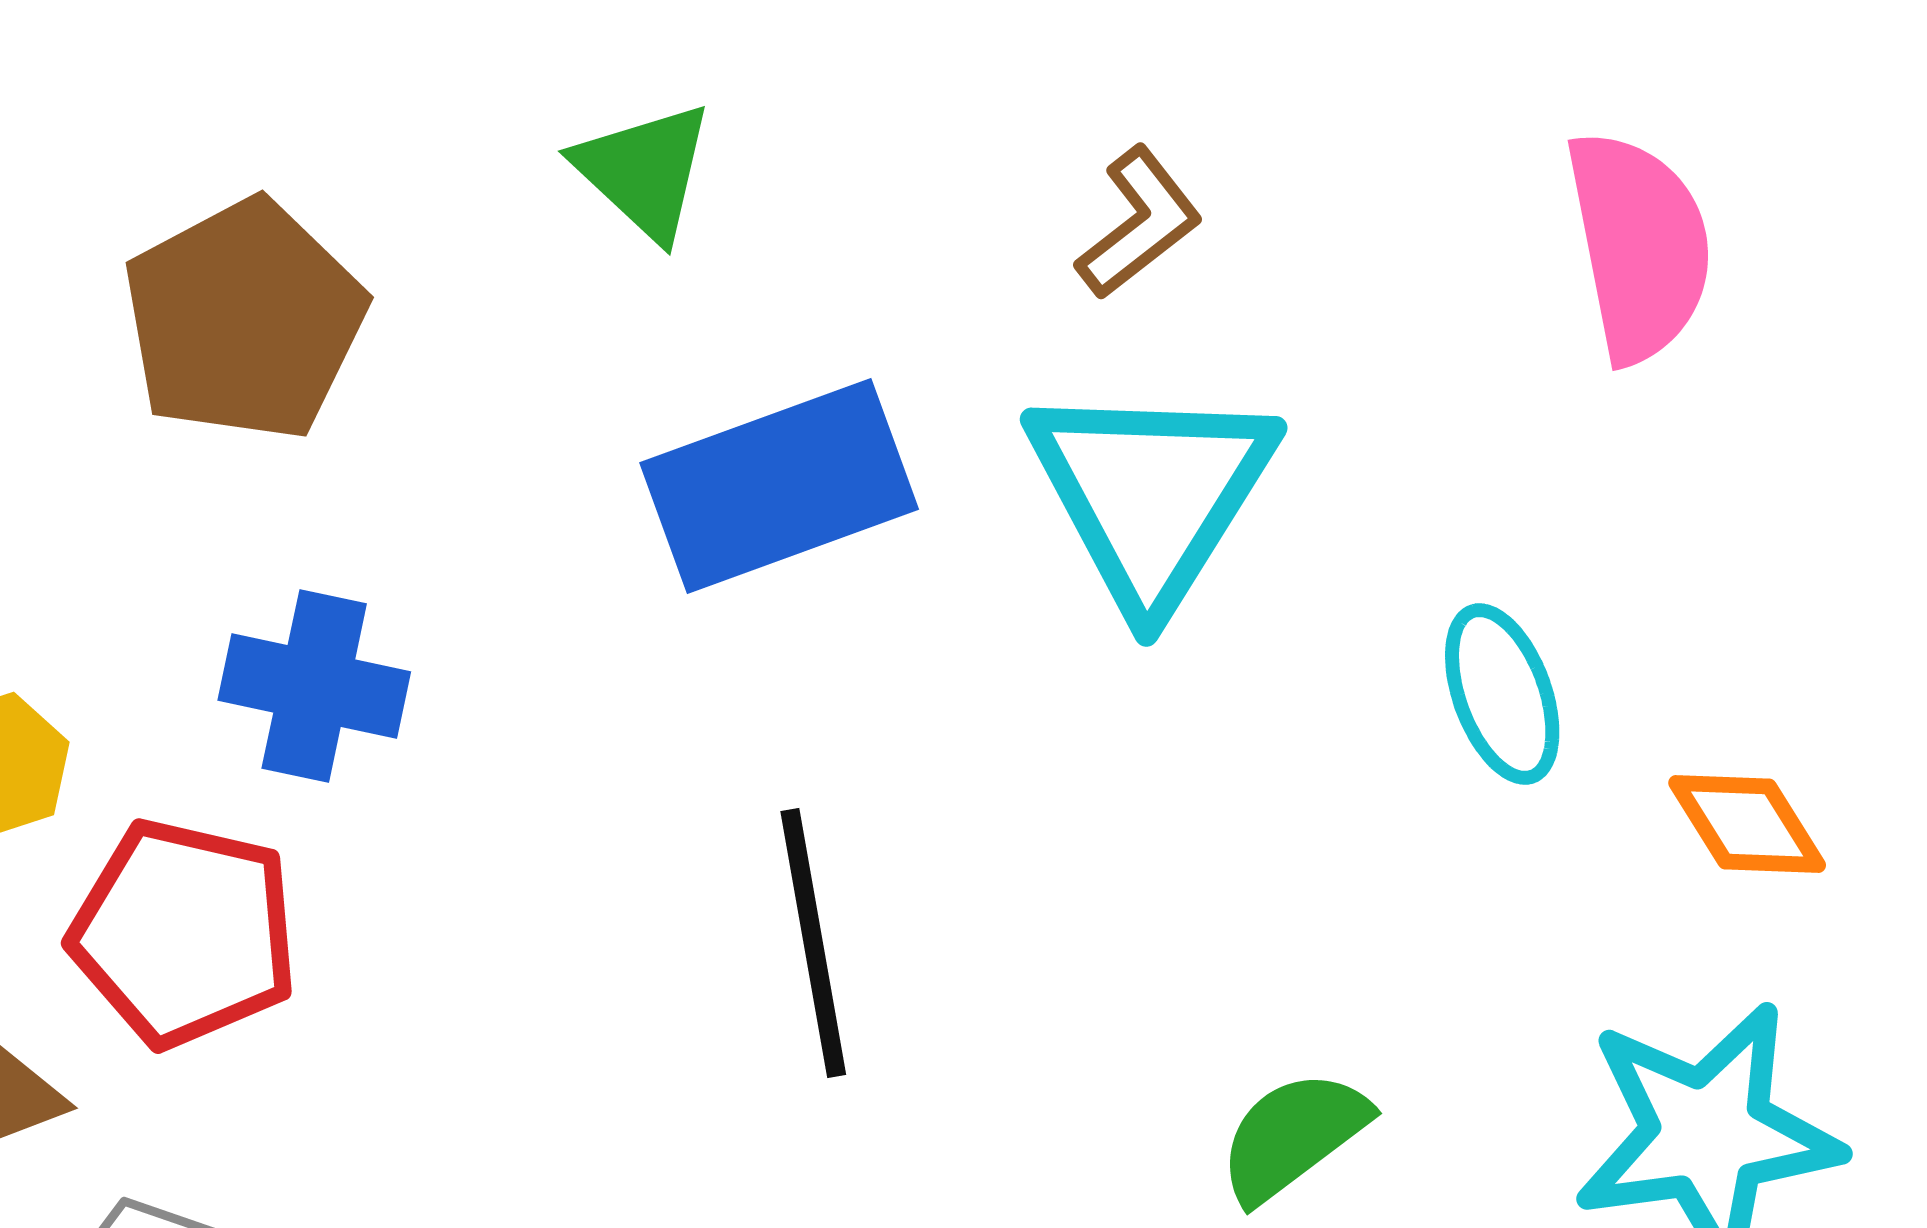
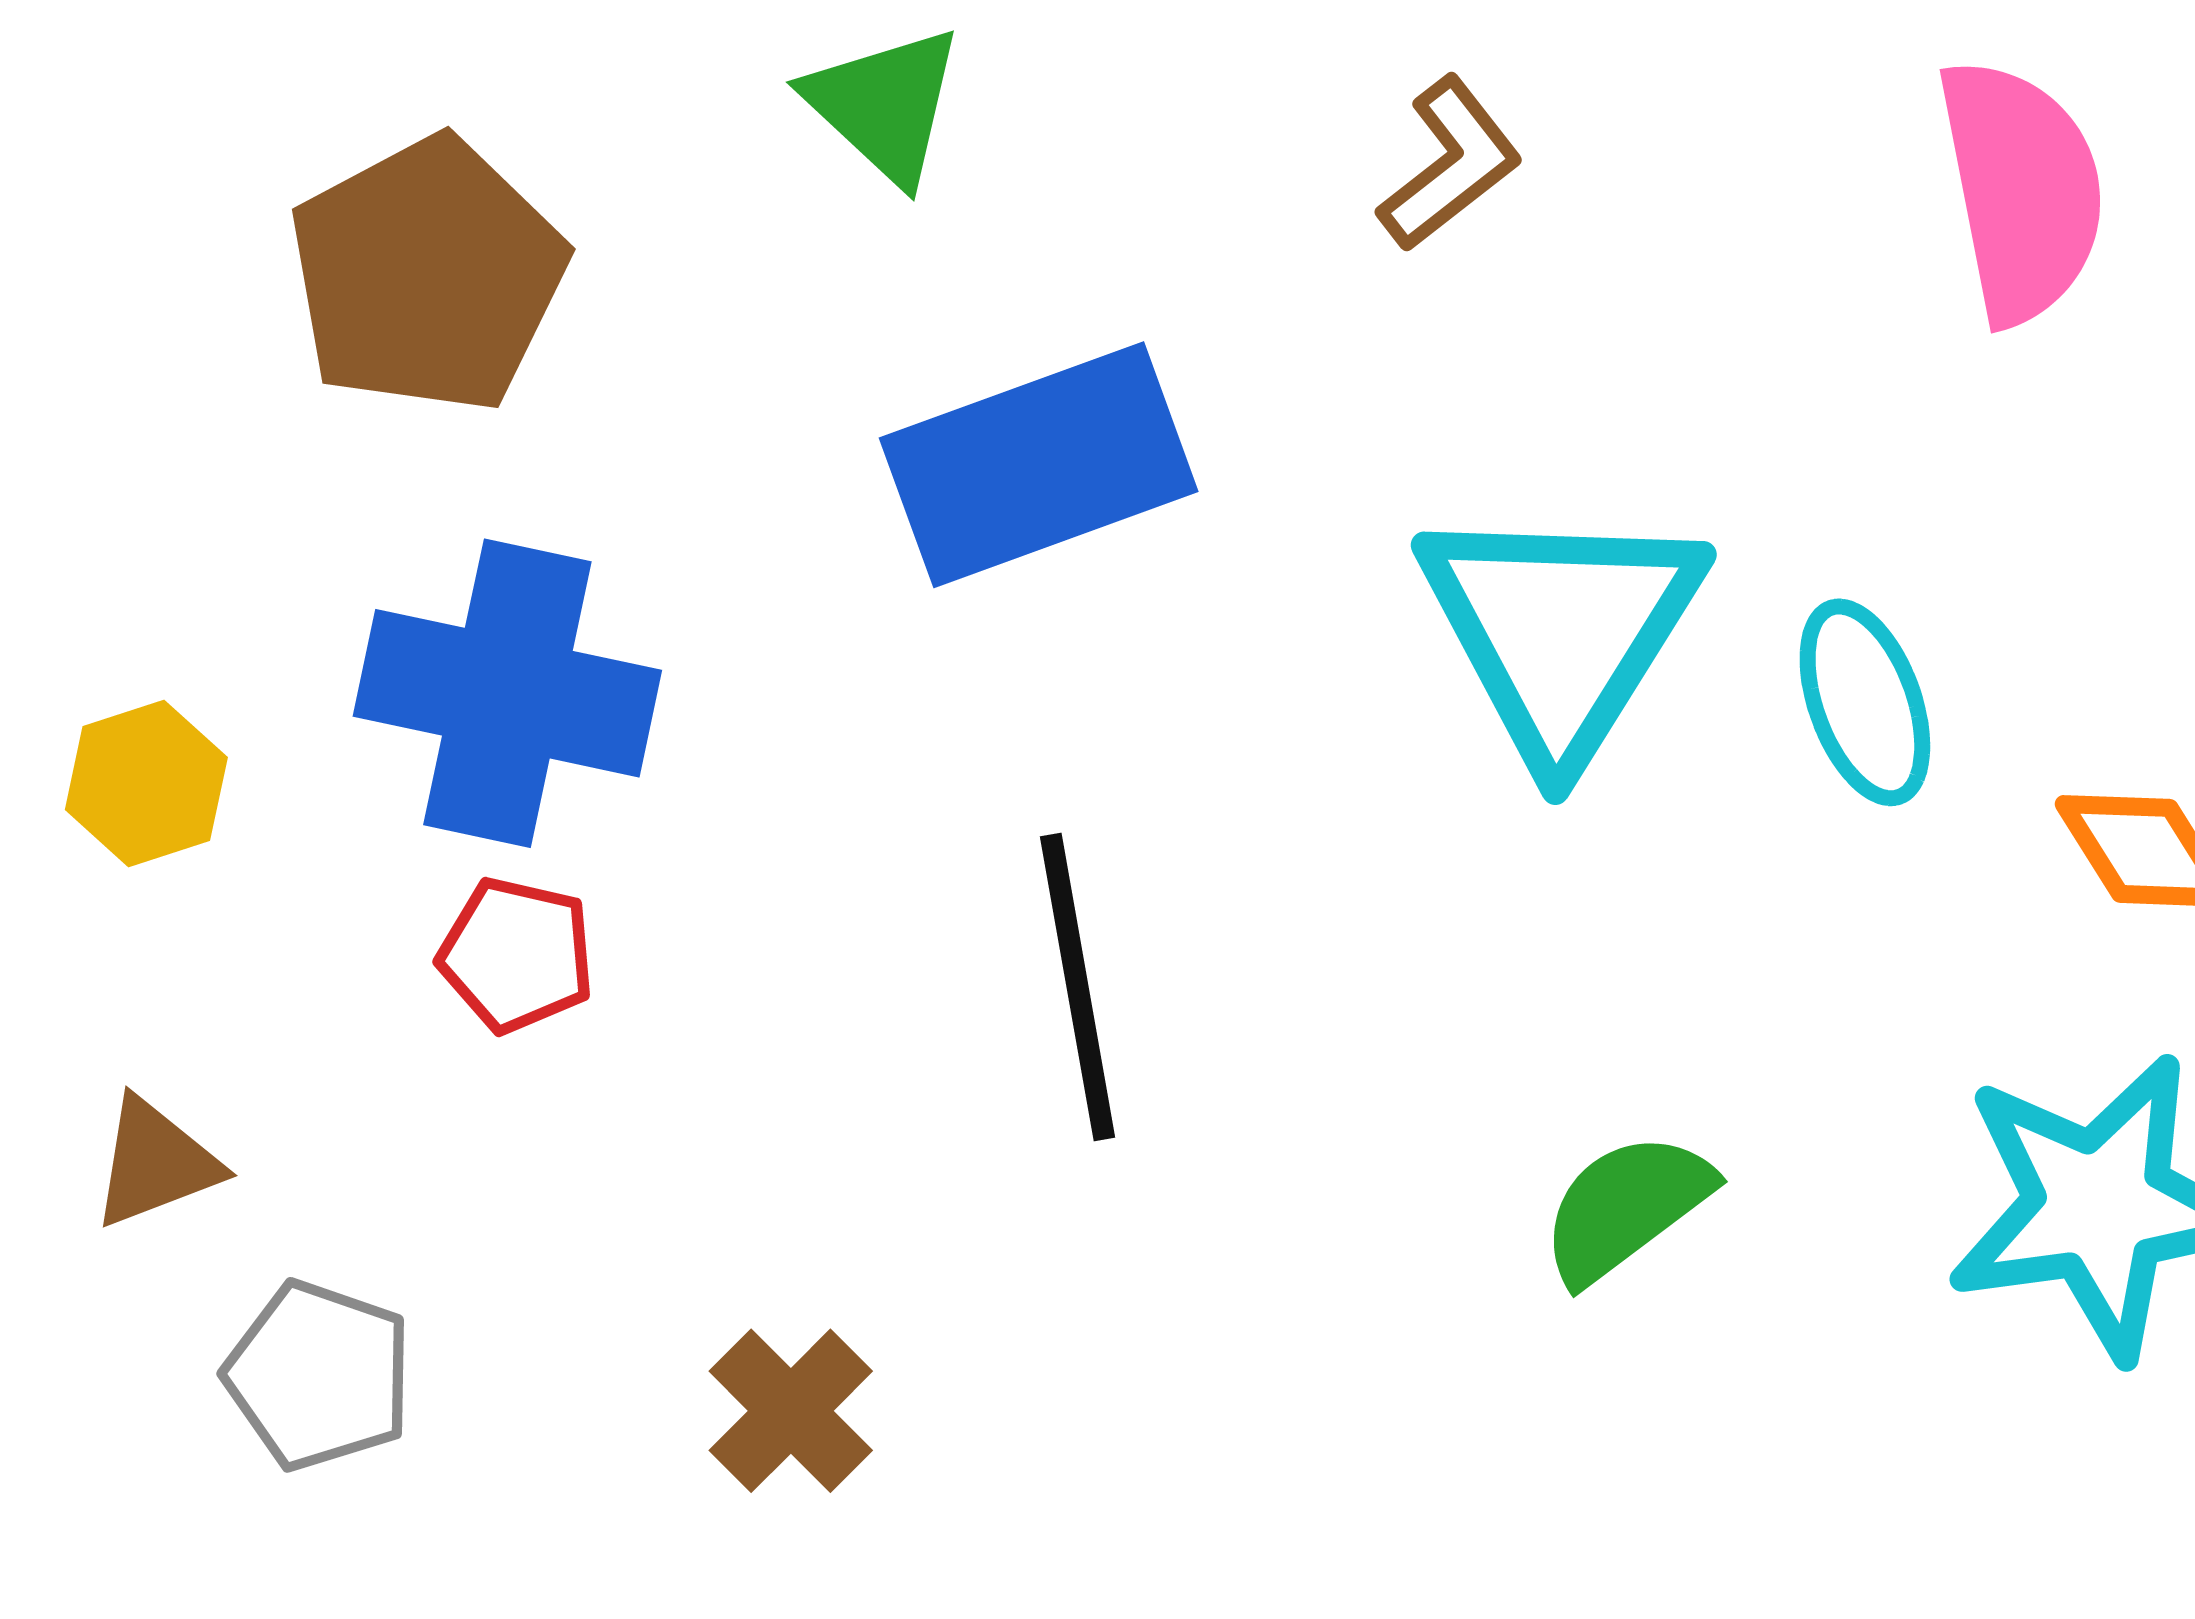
cyan triangle: (1151, 494) -> (1561, 630), moved
blue cross: (314, 686) -> (507, 693), size x1.4
red pentagon: (184, 933) -> (517, 955), moved, size x0.6

